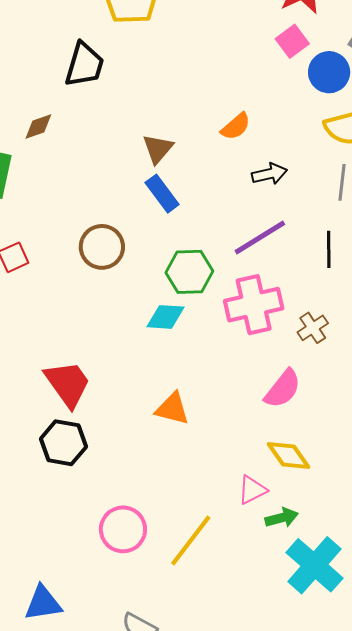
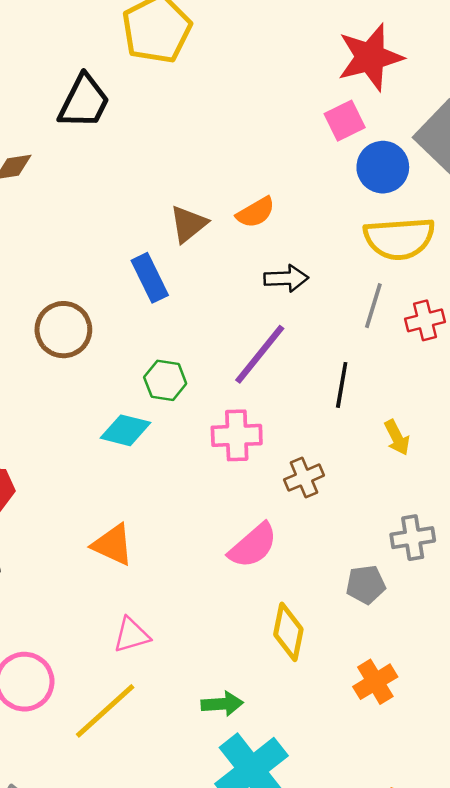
brown triangle: (158, 149) -> (188, 224), moved
purple line: (260, 237) -> (260, 354), turned -30
green hexagon: (189, 272) -> (165, 380), size x0.7
pink cross: (254, 305) -> (237, 435), size x0.7
yellow diamond: (288, 456) -> (288, 632), moved, turned 36
pink triangle: (252, 490) -> (132, 635), moved

